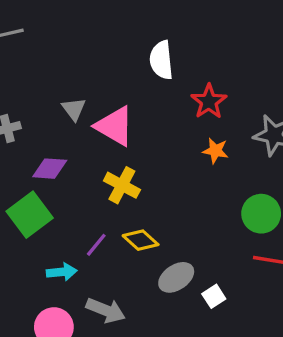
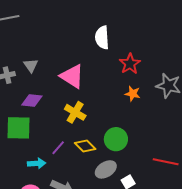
gray triangle: (74, 109) -> (31, 66), moved
green circle: (261, 214) -> (116, 139), moved
green square: (30, 215) -> (19, 128), turned 36

